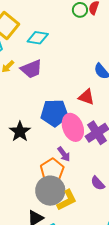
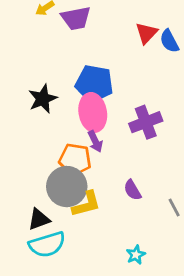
red triangle: (86, 97) -> (146, 33), moved, turned 42
pink ellipse: (73, 127) -> (93, 112), moved
orange pentagon: (52, 170) -> (75, 160), turned 30

